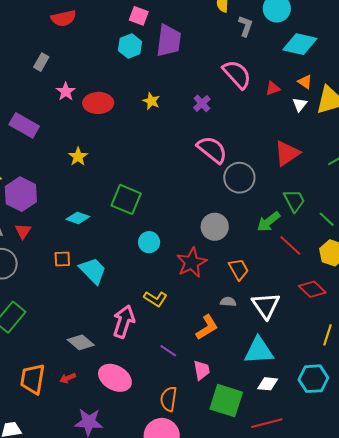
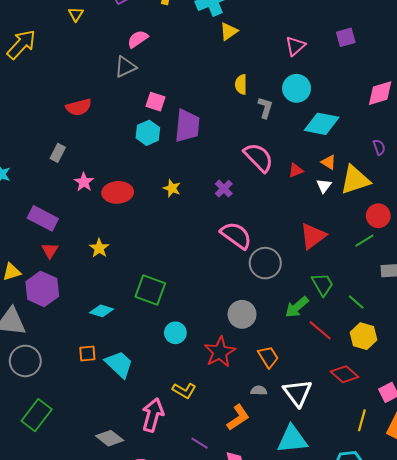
red triangle: (23, 231) -> (50, 250), moved

